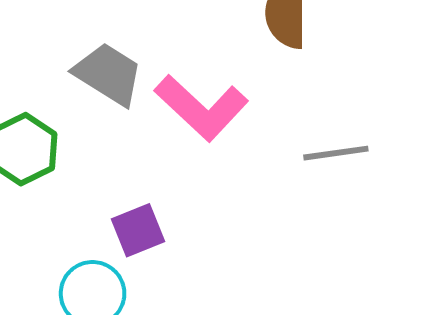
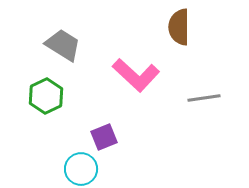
gray trapezoid: (108, 74) -> (63, 45), moved

